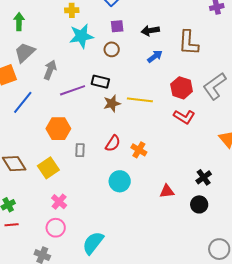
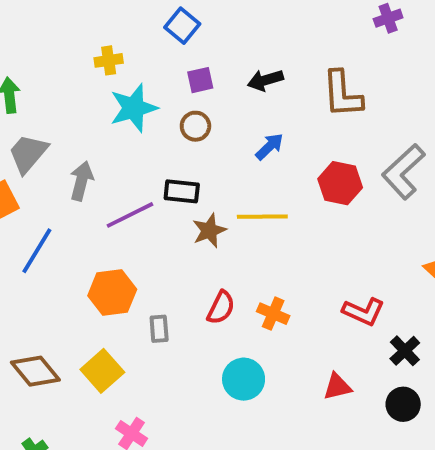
blue arrow: (155, 56) -> (269, 147), moved
red L-shape: (184, 117) -> (363, 312), moved

